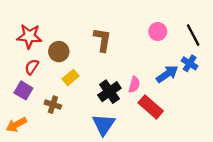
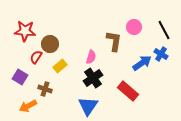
brown L-shape: (102, 40) -> (114, 41), moved
red semicircle: (32, 67) -> (36, 57), moved
pink semicircle: (134, 85) -> (91, 57), moved
orange arrow: (16, 125) -> (28, 106), moved

